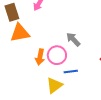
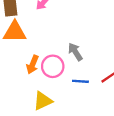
blue line: (71, 72) -> (80, 81), moved

